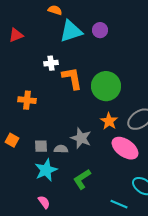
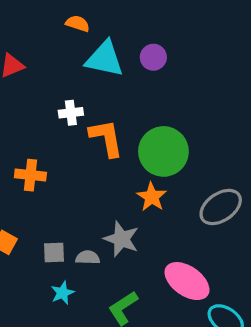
cyan triangle: (71, 31) -> (105, 59), turned 30
orange star: (109, 121) -> (152, 197), moved
pink ellipse: (125, 148) -> (187, 281), moved
cyan star: (46, 170) -> (62, 293), size x0.6

